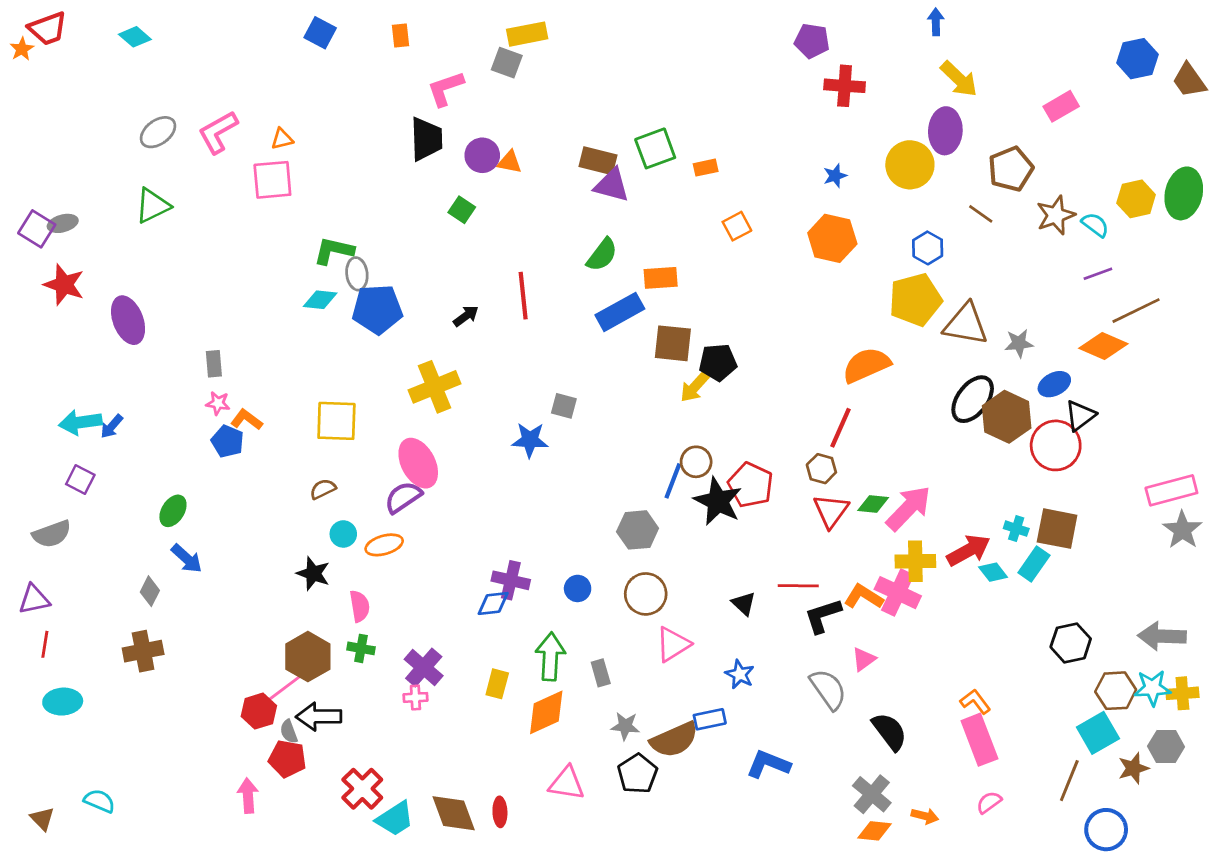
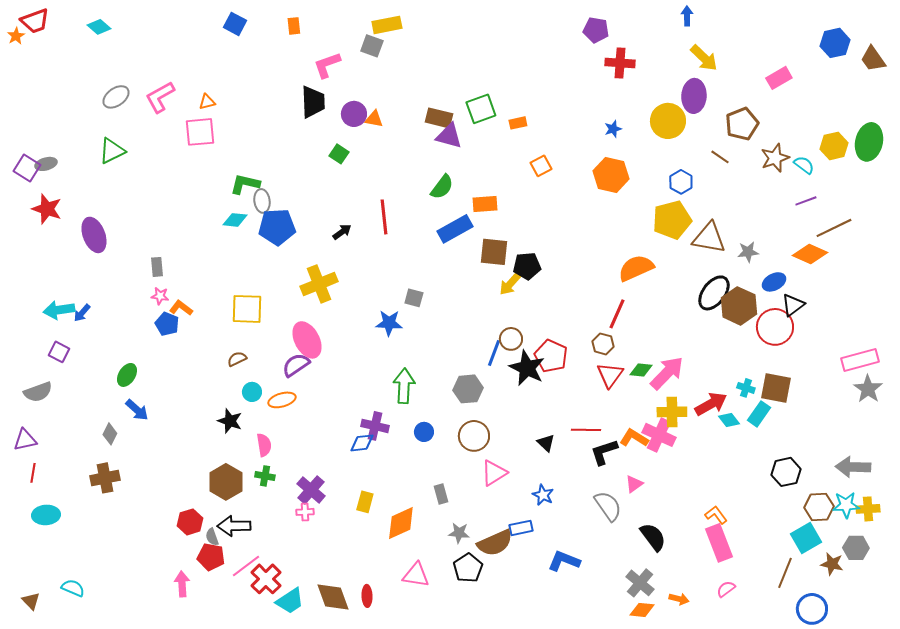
green arrow: (550, 657) -> (404, 386), moved
pink line: (285, 688) -> (246, 566), moved
brown star: (1133, 768) -> (832, 564), turned 30

